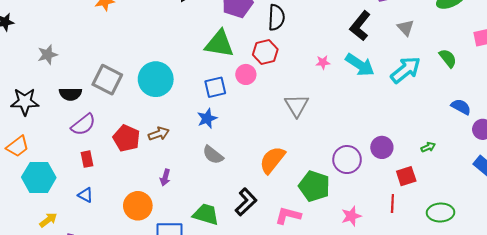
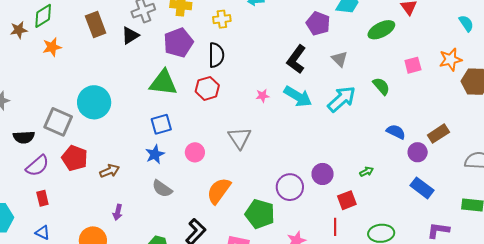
pink circle: (246, 74) -> (195, 152), moved
cyan circle: (156, 79) -> (94, 102), moved
red pentagon: (126, 138) -> (75, 158), moved

